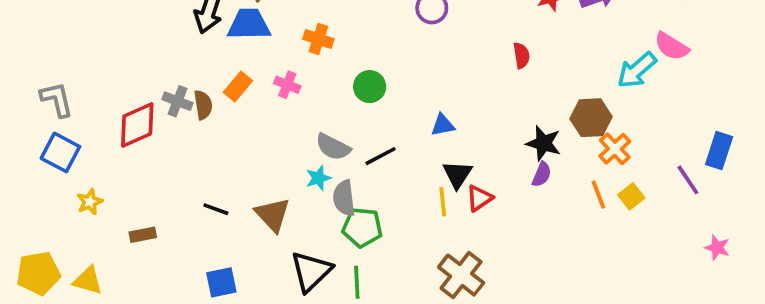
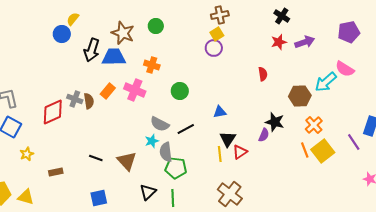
pink cross: (287, 85) -> (135, 90), size x1.5
brown hexagon: (591, 118) -> (300, 96), moved
purple semicircle: (542, 174) -> (264, 135), moved
yellow square: (631, 196) -> (323, 151), size x1.6
black triangle: (311, 271) -> (148, 192), size x0.7

